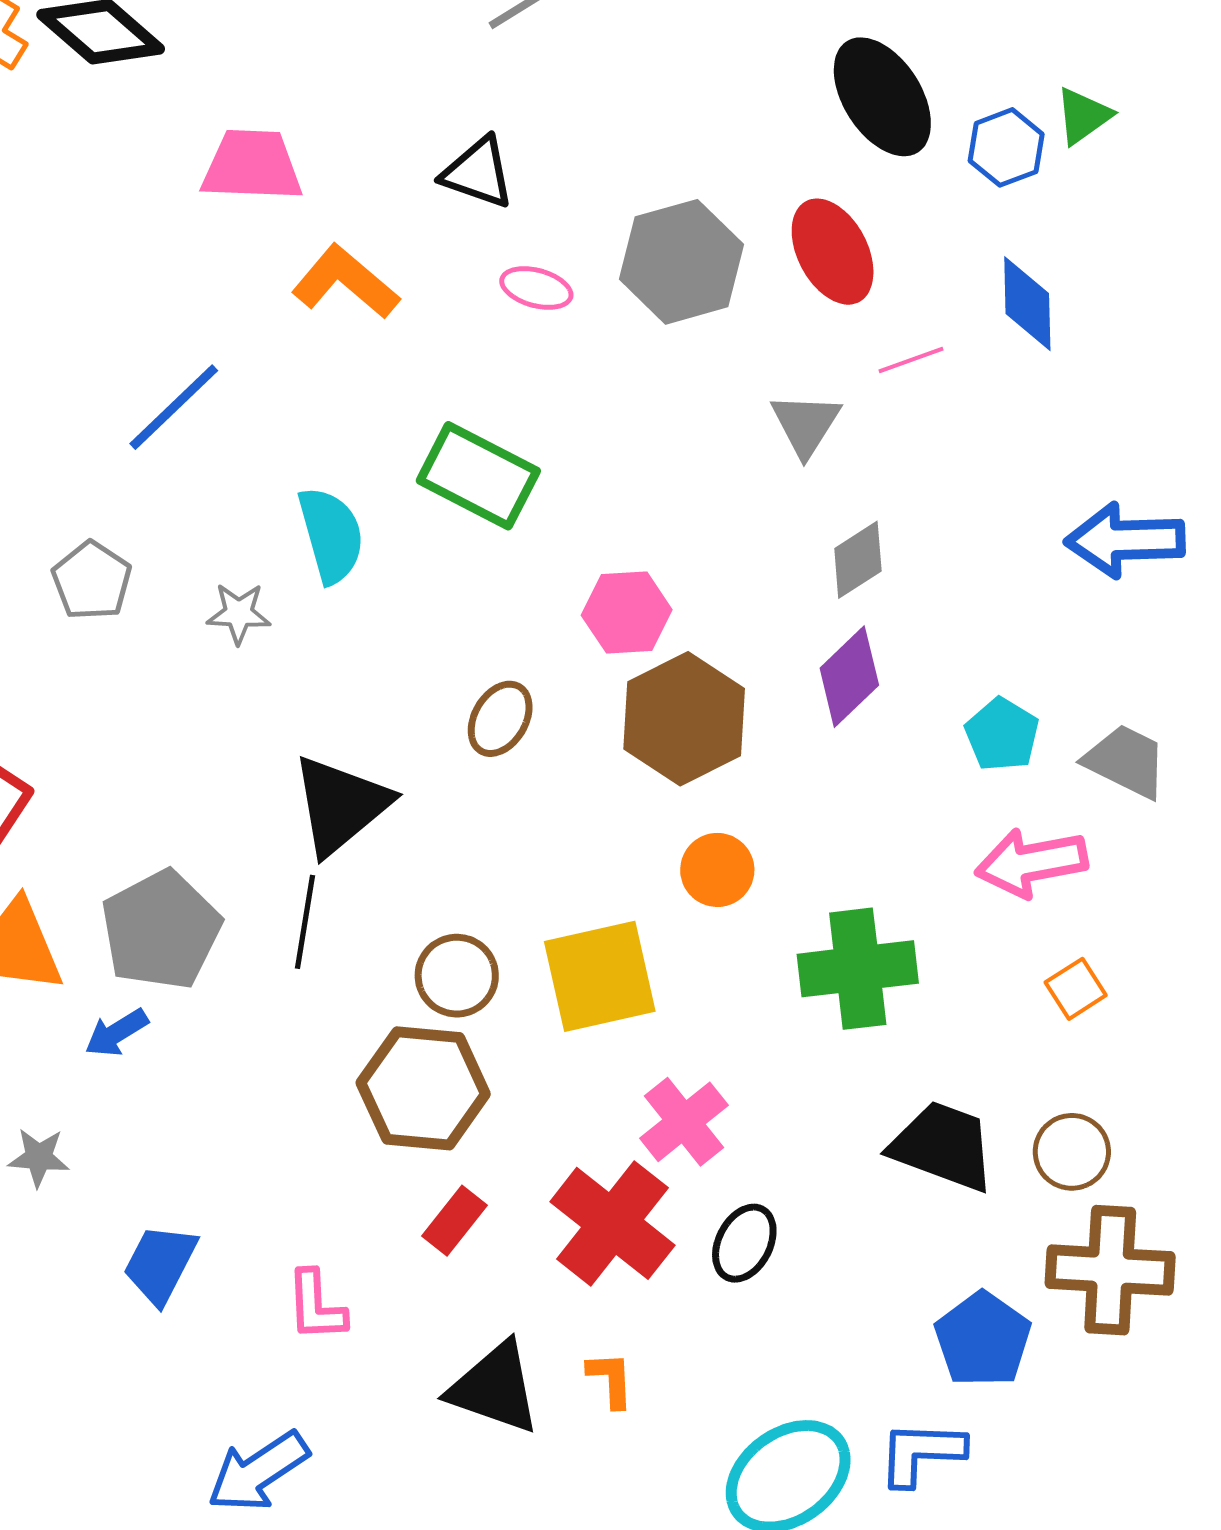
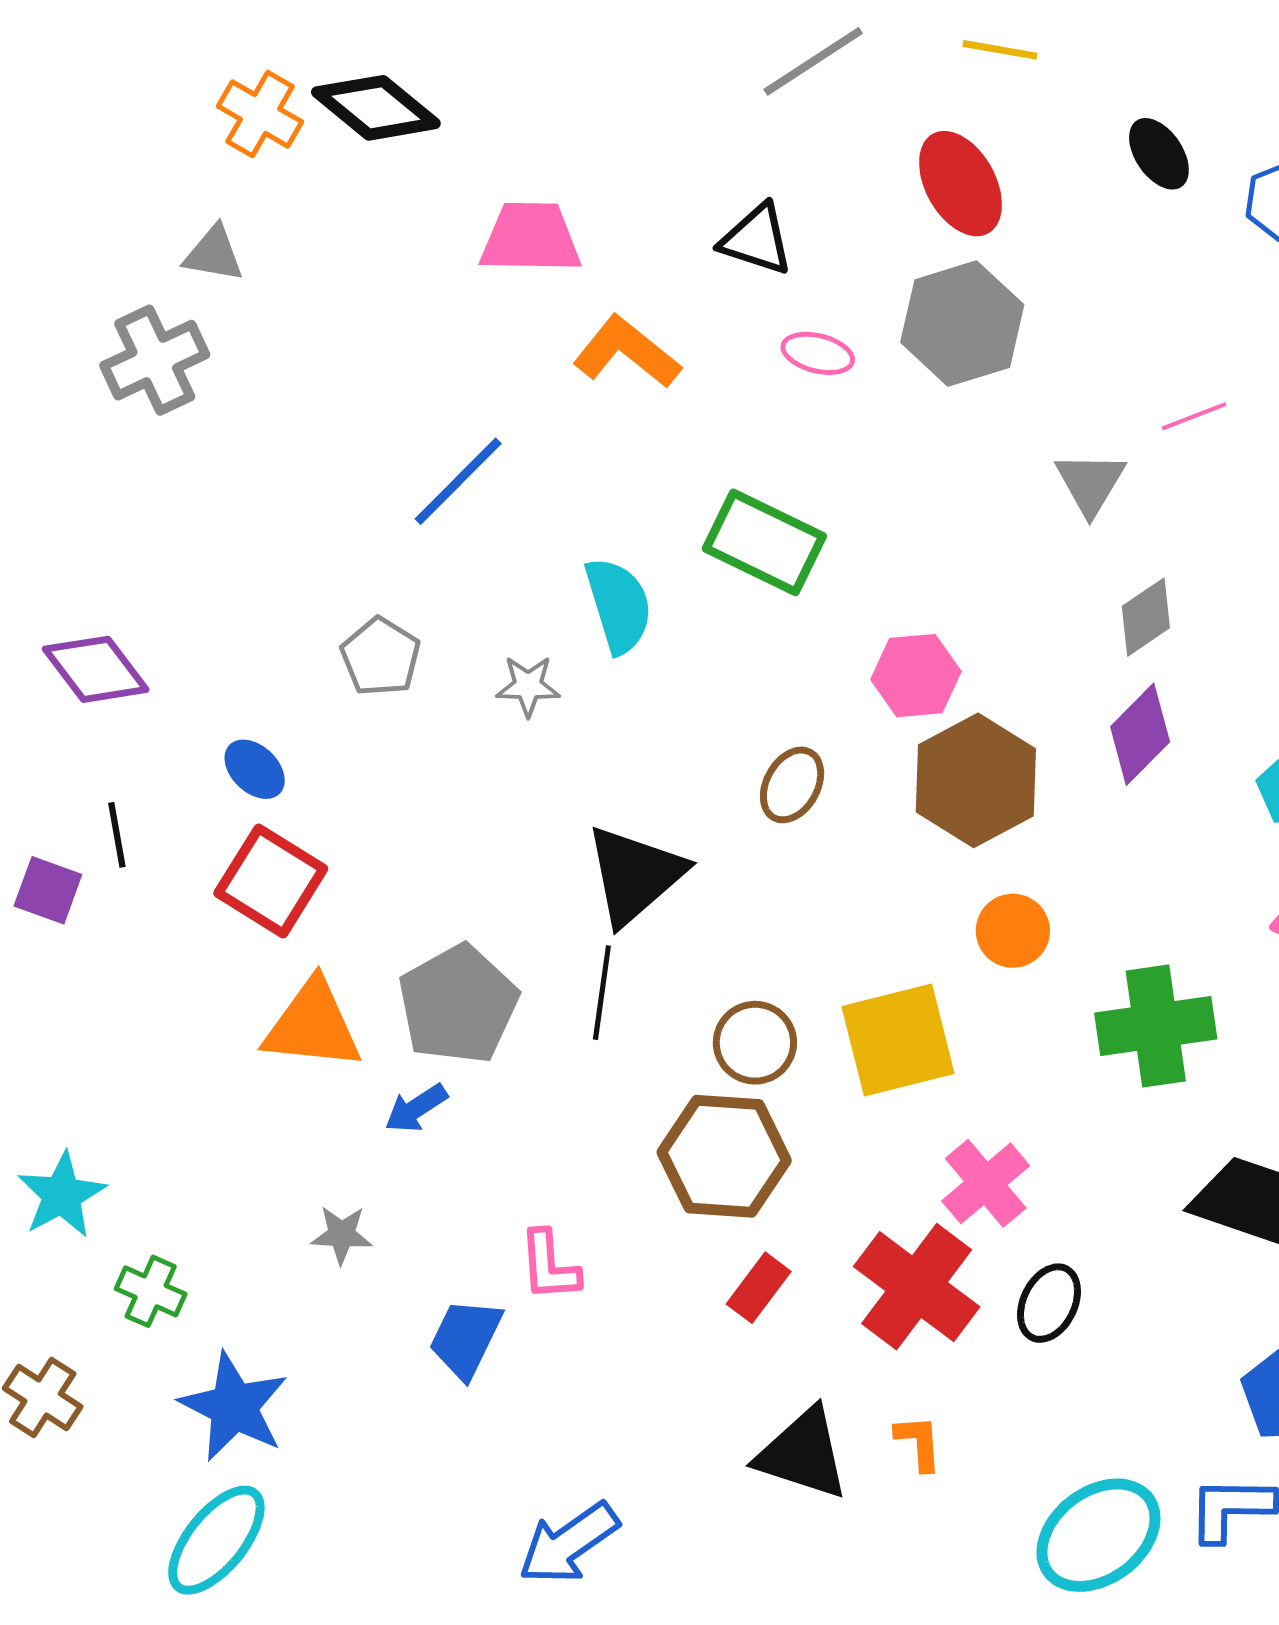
black ellipse: (882, 97) -> (1159, 154), size x0.6
red ellipse: (833, 252) -> (961, 184), moved
pink L-shape: (316, 1306) -> (549, 1266), moved

